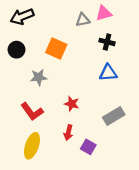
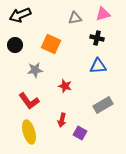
pink triangle: (104, 13) -> (103, 14), moved
red star: (72, 104) -> (65, 86), moved
yellow ellipse: (32, 146) -> (29, 132), turned -35

